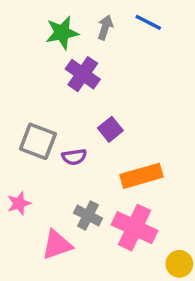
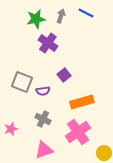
pink star: (19, 203) -> (11, 129), moved
gray cross: (88, 216) -> (43, 119), moved
pink cross: (135, 228) -> (78, 132), turned 30
pink triangle: (57, 245) -> (44, 150), moved

